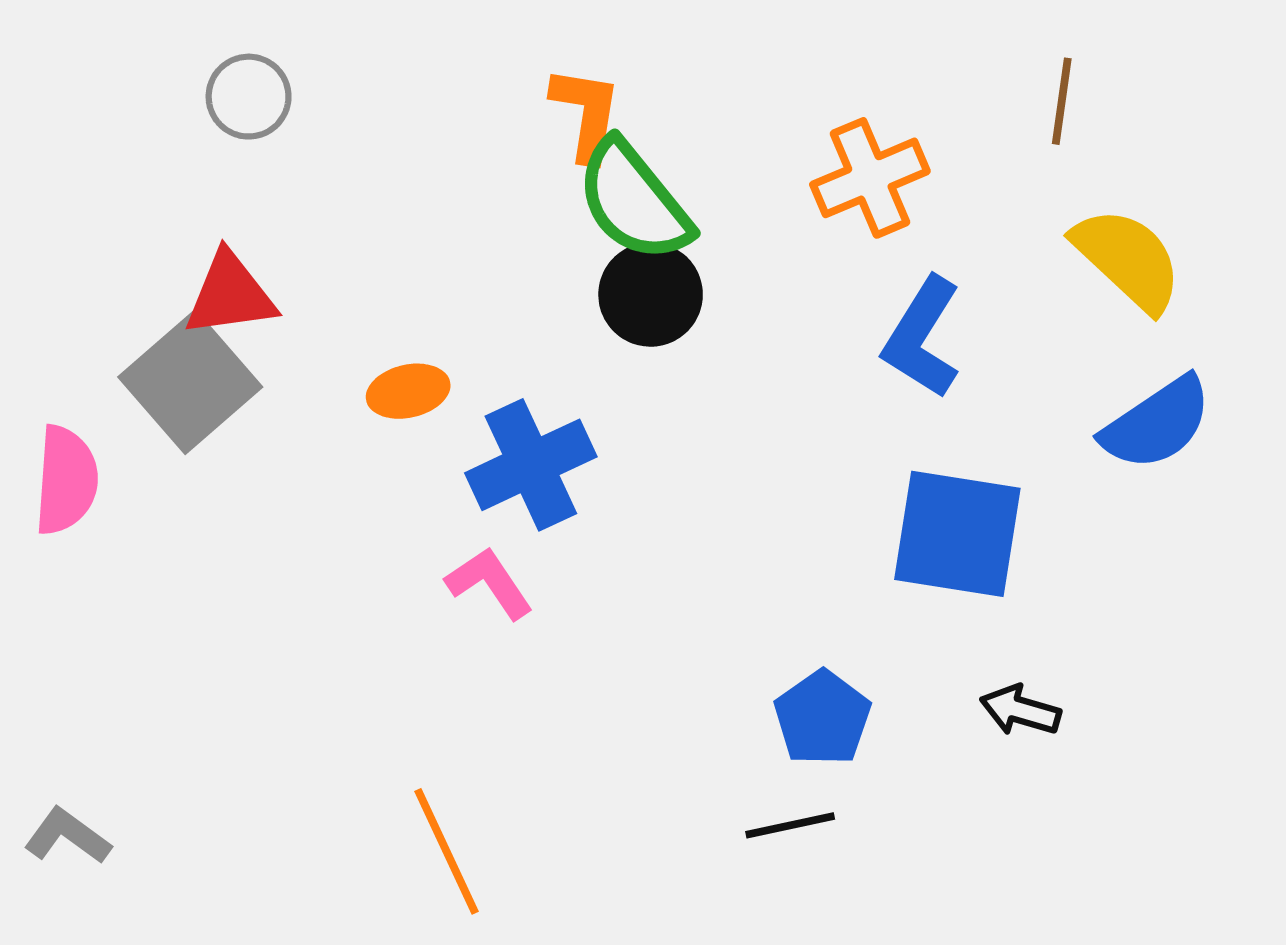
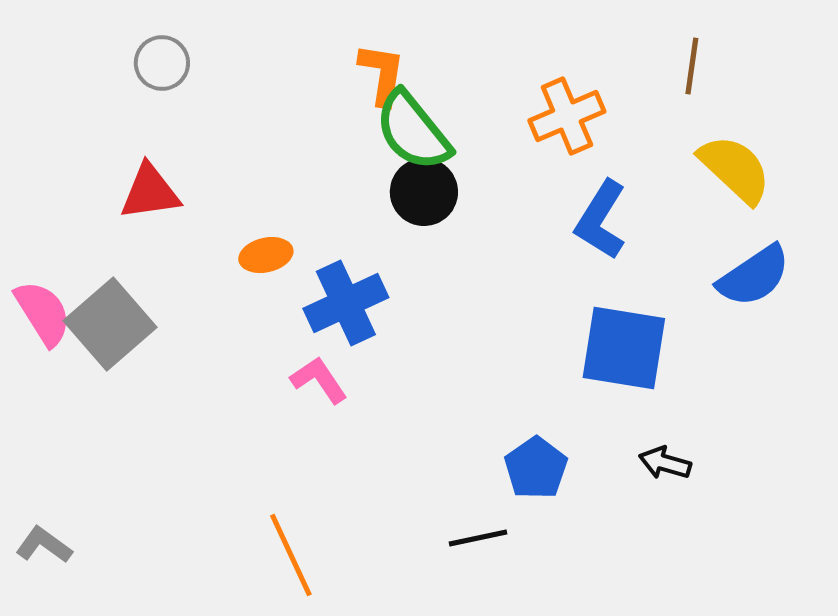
gray square: (190, 382) -> (110, 324), moved
pink semicircle: (66, 480) -> (43, 313), turned -36
black line: (790, 825) -> (478, 538), moved

